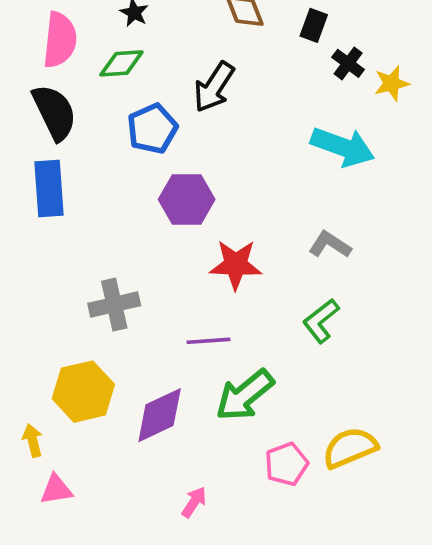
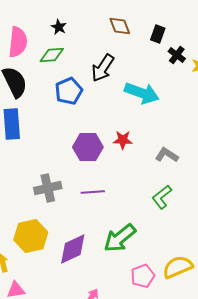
cyan arrow: (343, 147) -> (142, 93), moved
purple hexagon: (187, 199) -> (88, 147), moved
red star: (236, 265) -> (123, 140), moved, size x0.7
purple line: (208, 341) -> (93, 192), moved

